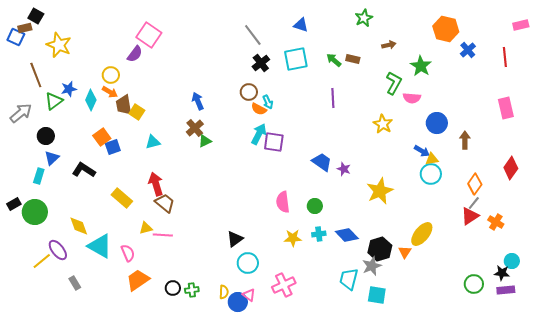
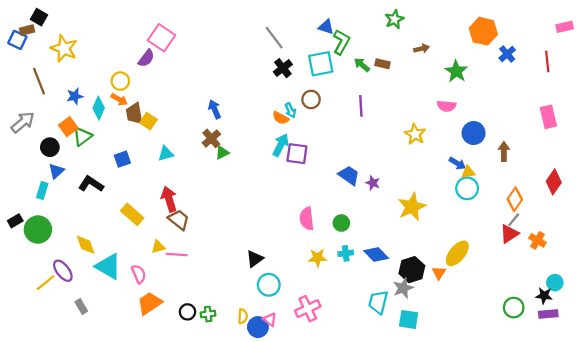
green L-shape: (394, 83) -> (341, 42), moved
brown circle: (249, 92) -> (311, 99), moved
green triangle: (54, 101) -> (82, 136), moved
orange square: (102, 137) -> (68, 127), moved

